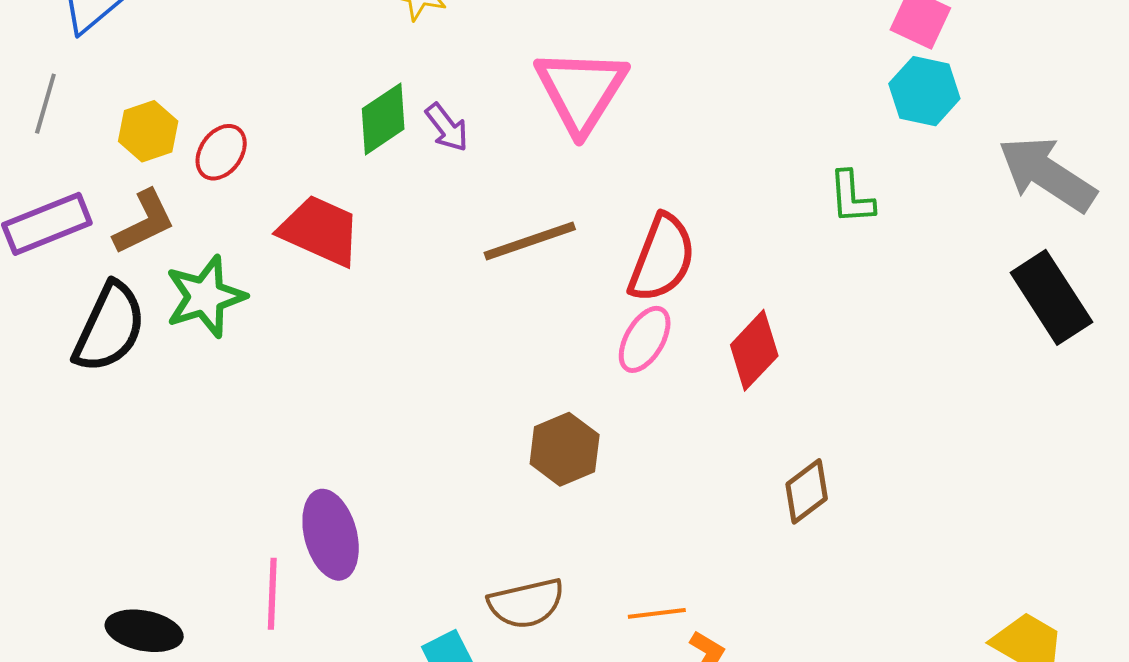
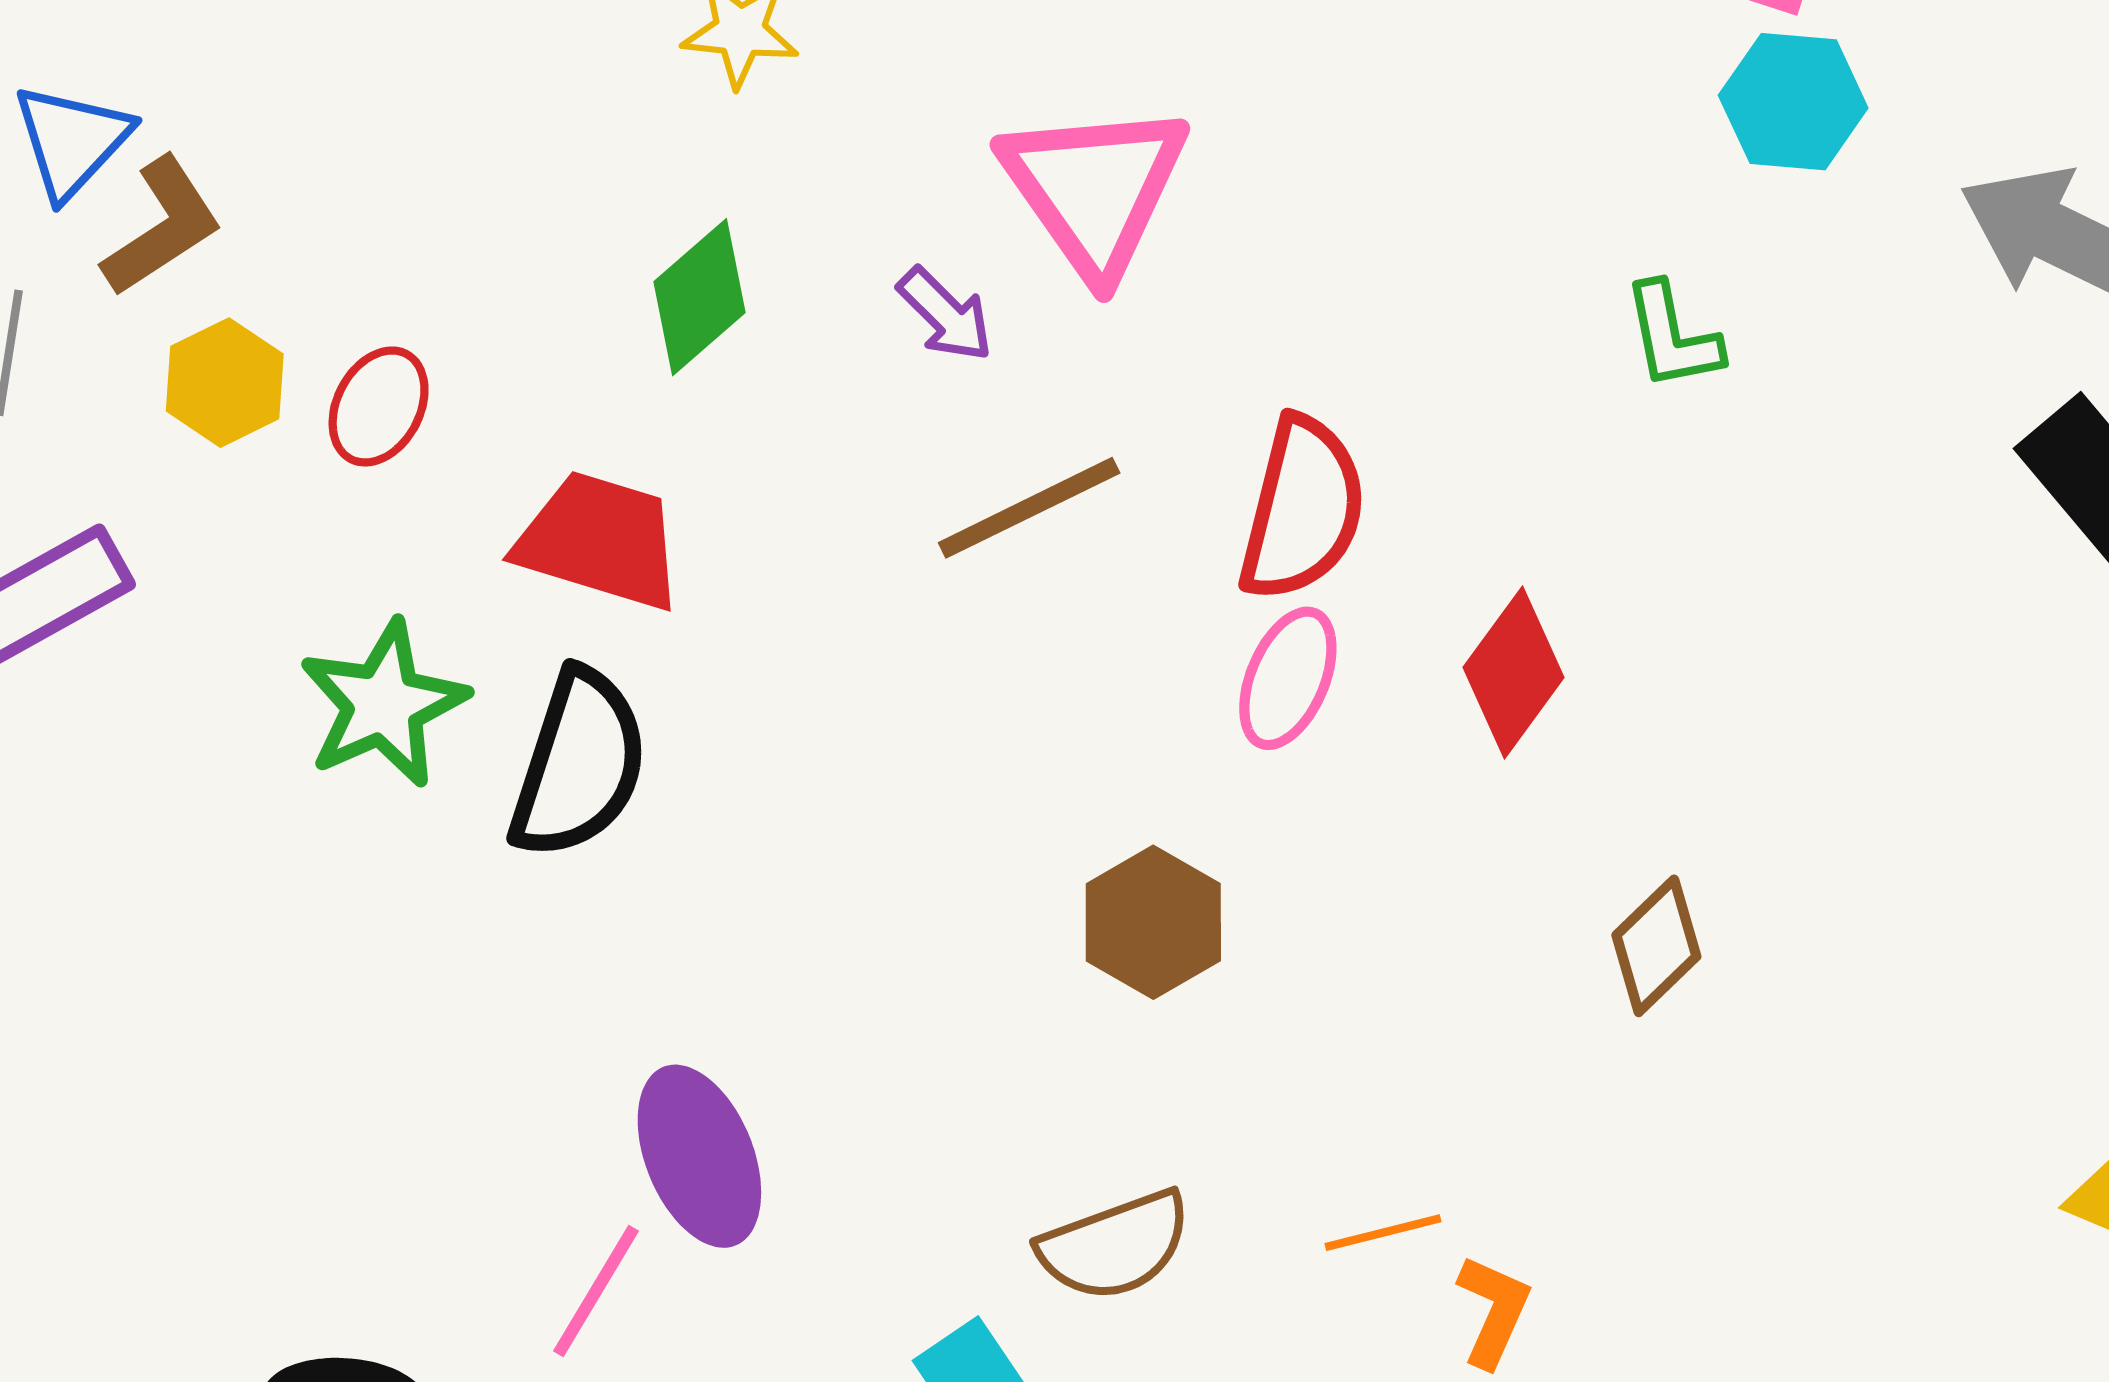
purple arrow: (447, 127) -> (945, 314), moved
brown L-shape: (144, 222) -> (162, 227), moved
black semicircle: (109, 327) -> (579, 764), moved
pink line: (272, 594) -> (596, 1291), turned 36

